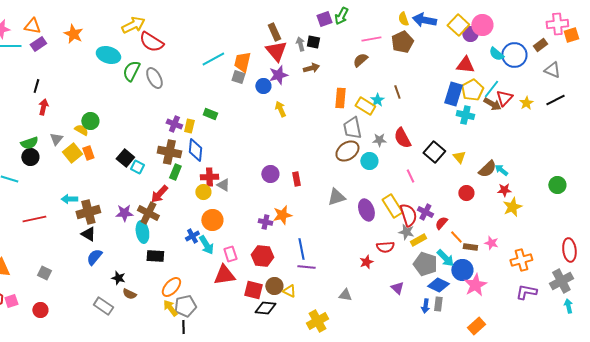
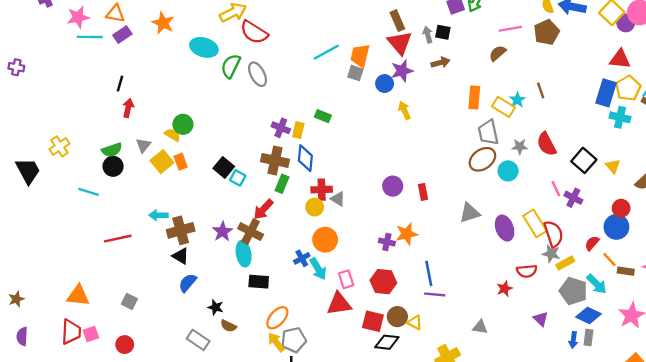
purple cross: (425, 212) -> (573, 198), moved
purple star: (124, 213) -> (223, 232), turned -30
blue circle: (462, 270) -> (616, 227), moved

